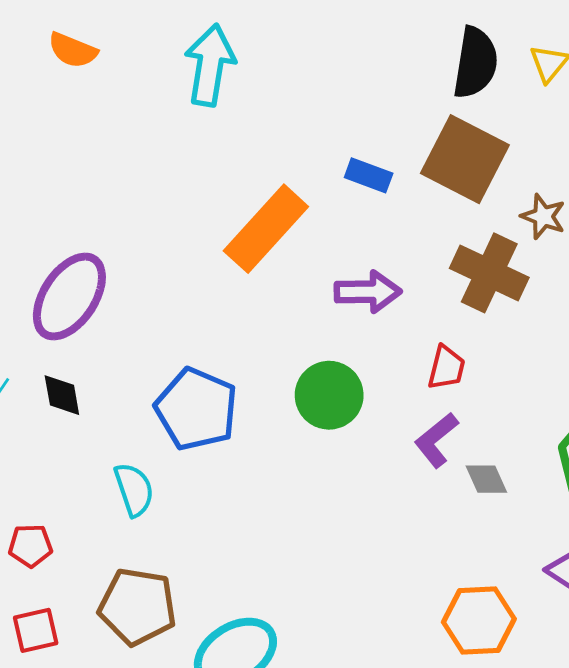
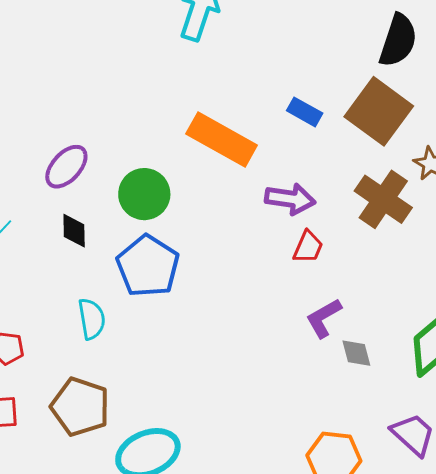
orange rectangle: (266, 229) -> (222, 139), turned 68
purple ellipse: (69, 297) -> (66, 167), size x0.7
red trapezoid: (446, 368) -> (308, 247), moved
black diamond: (62, 395) -> (74, 231), moved
green circle: (329, 395) -> (144, 194), moved

